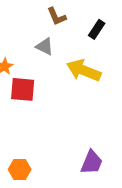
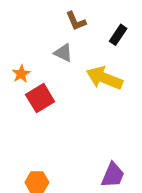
red square: (23, 89) -> (40, 98), turned -36

